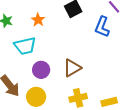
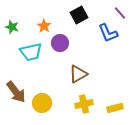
blue L-shape: (102, 27) -> (108, 33), turned -45
purple circle: (41, 70) -> (60, 43), moved

